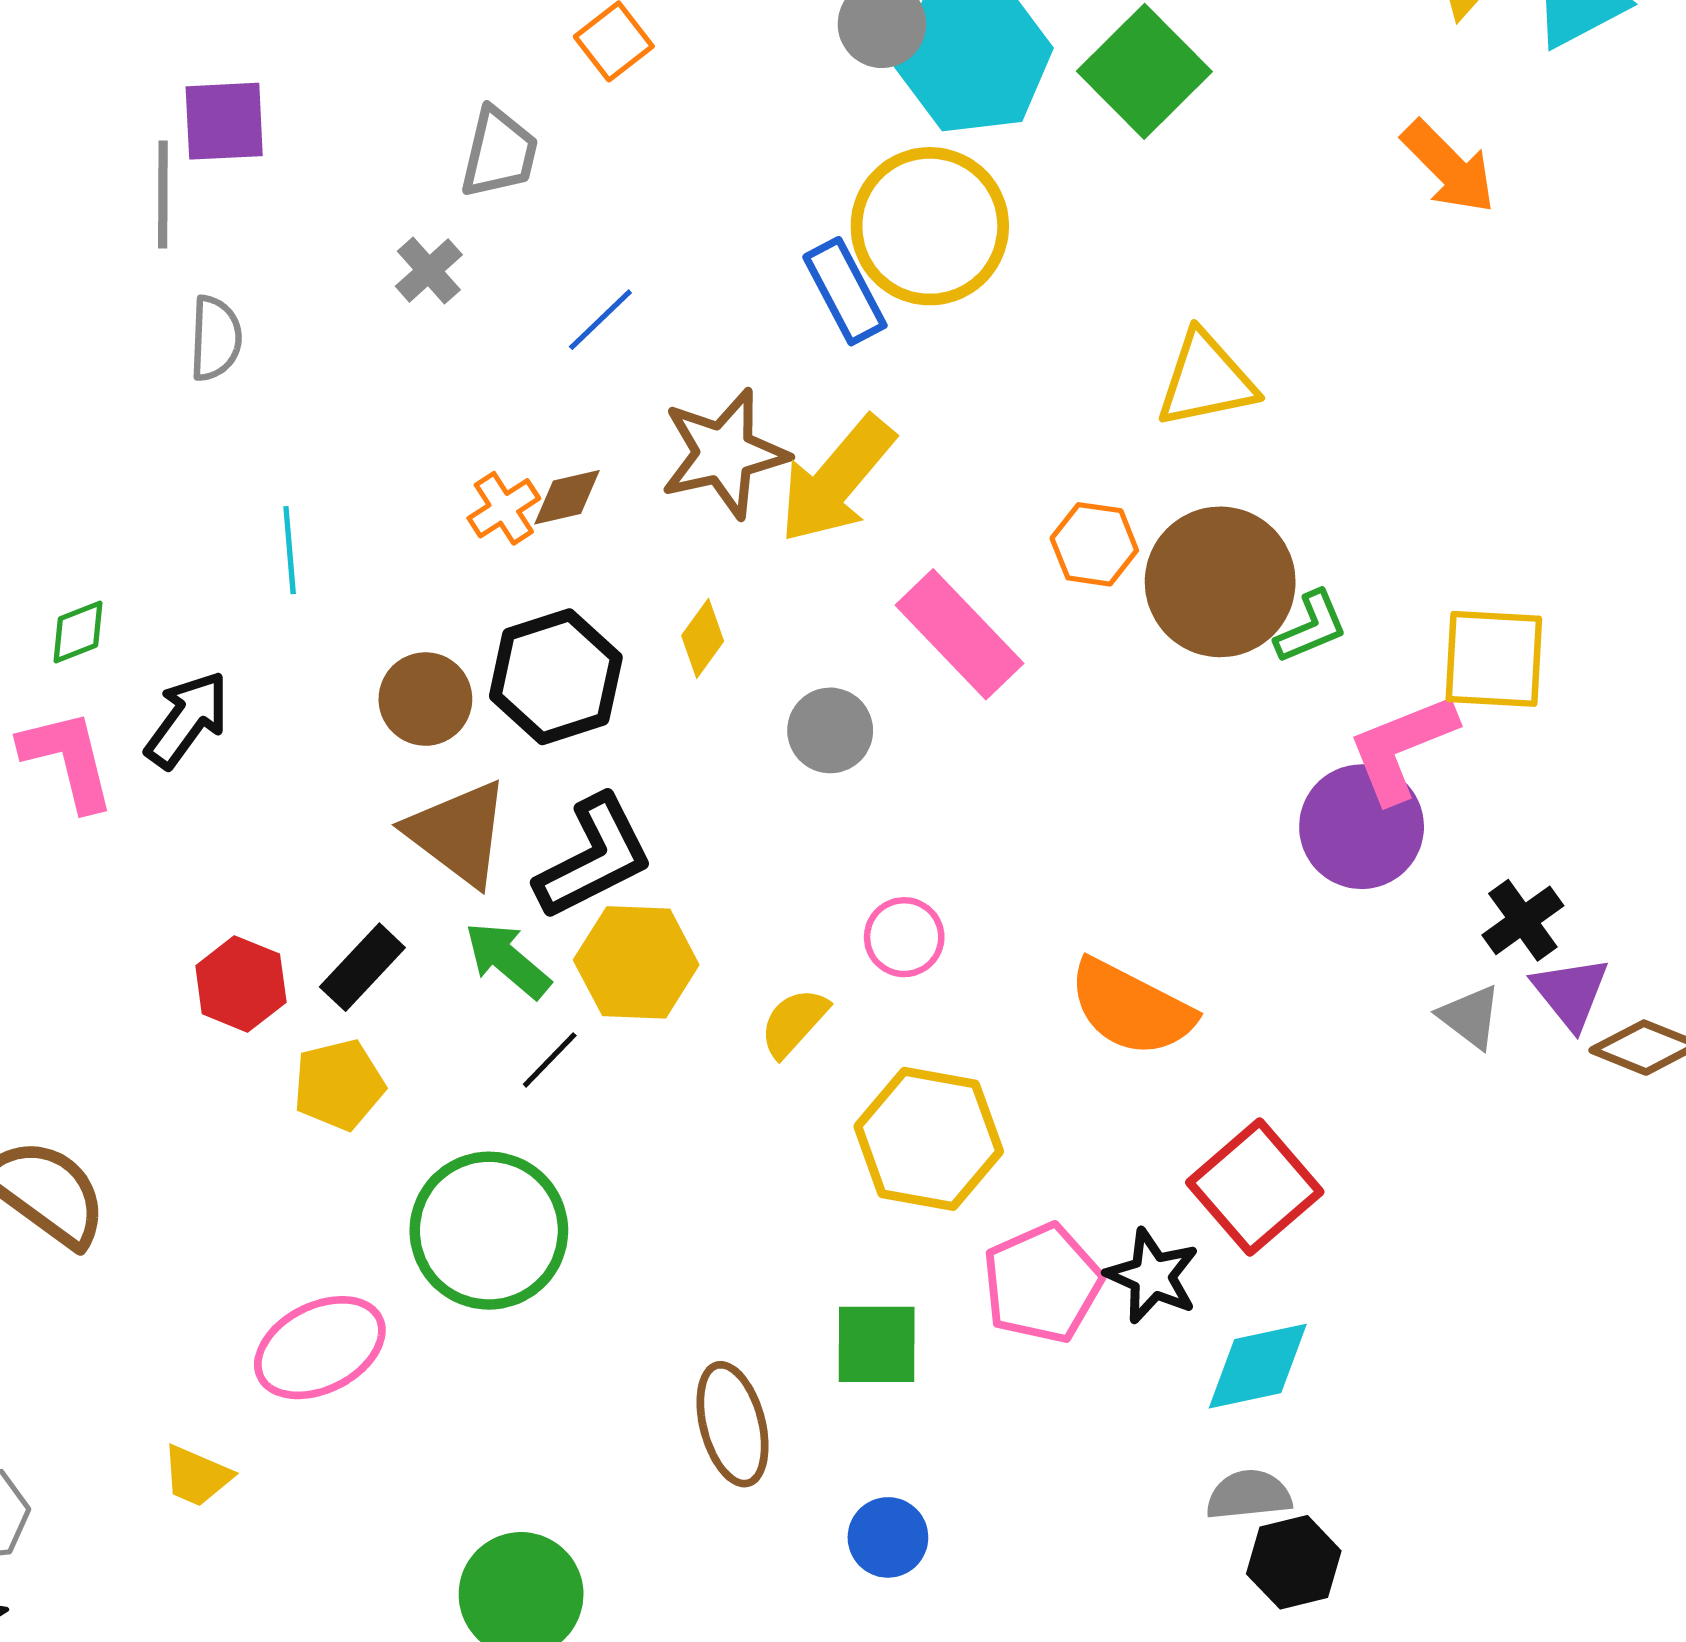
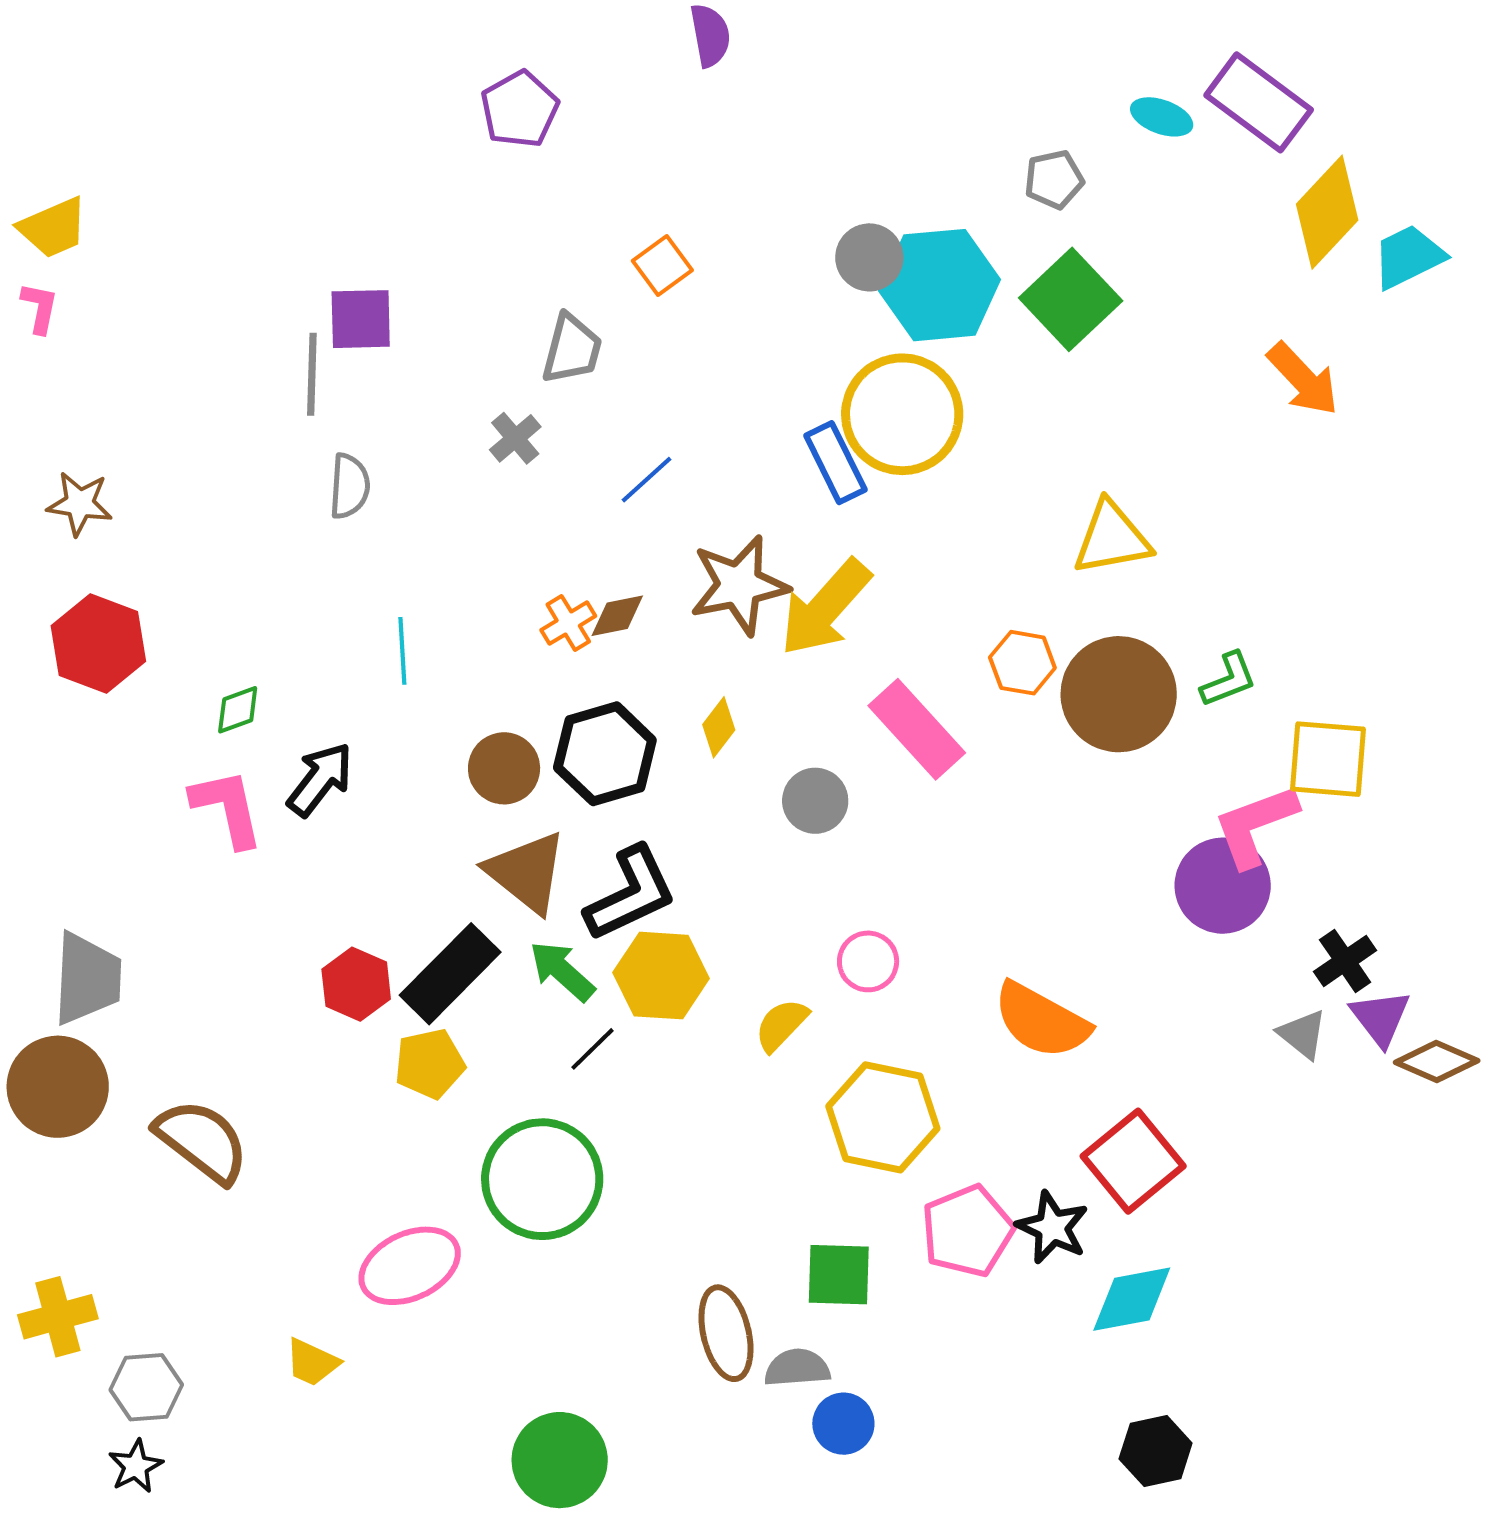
green L-shape: (1311, 627) -> (1229, 680), moved
black rectangle: (362, 967) -> (450, 974), size x1.5
gray semicircle: (1249, 1495) -> (797, 1368), moved

